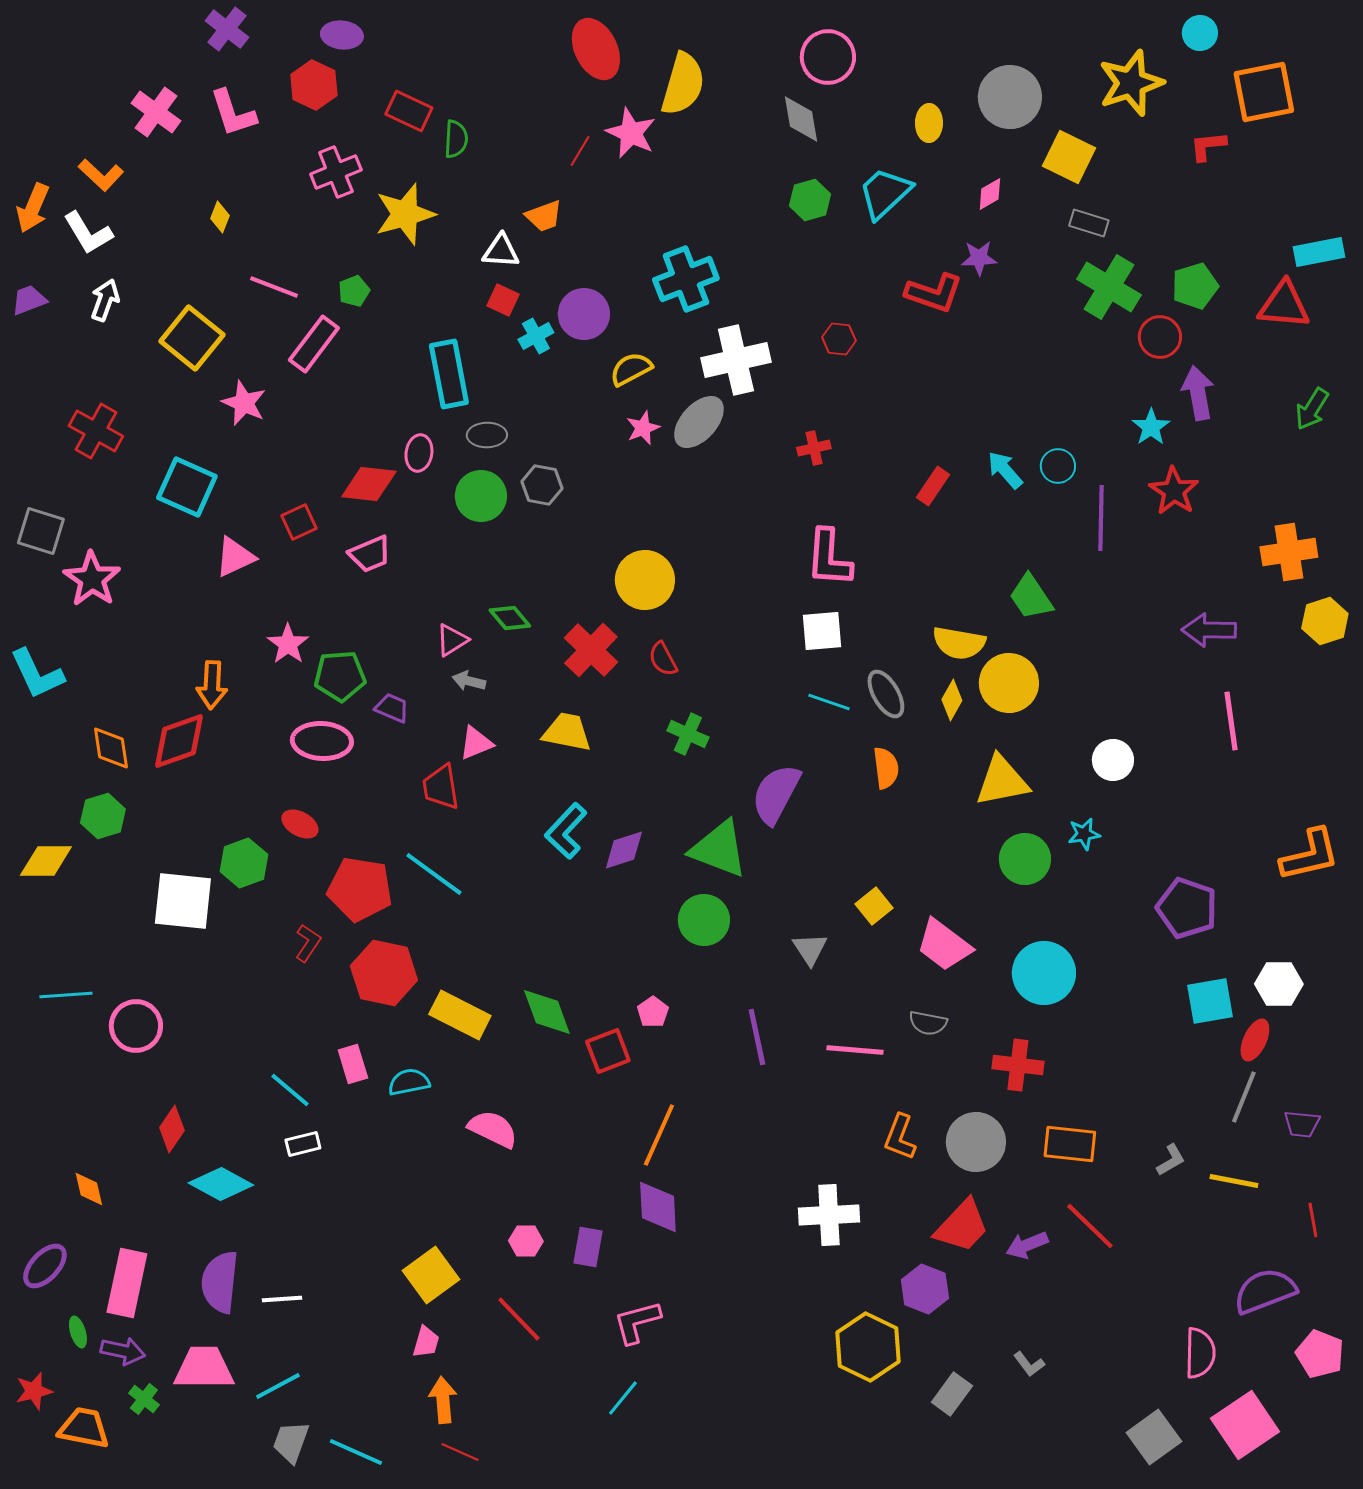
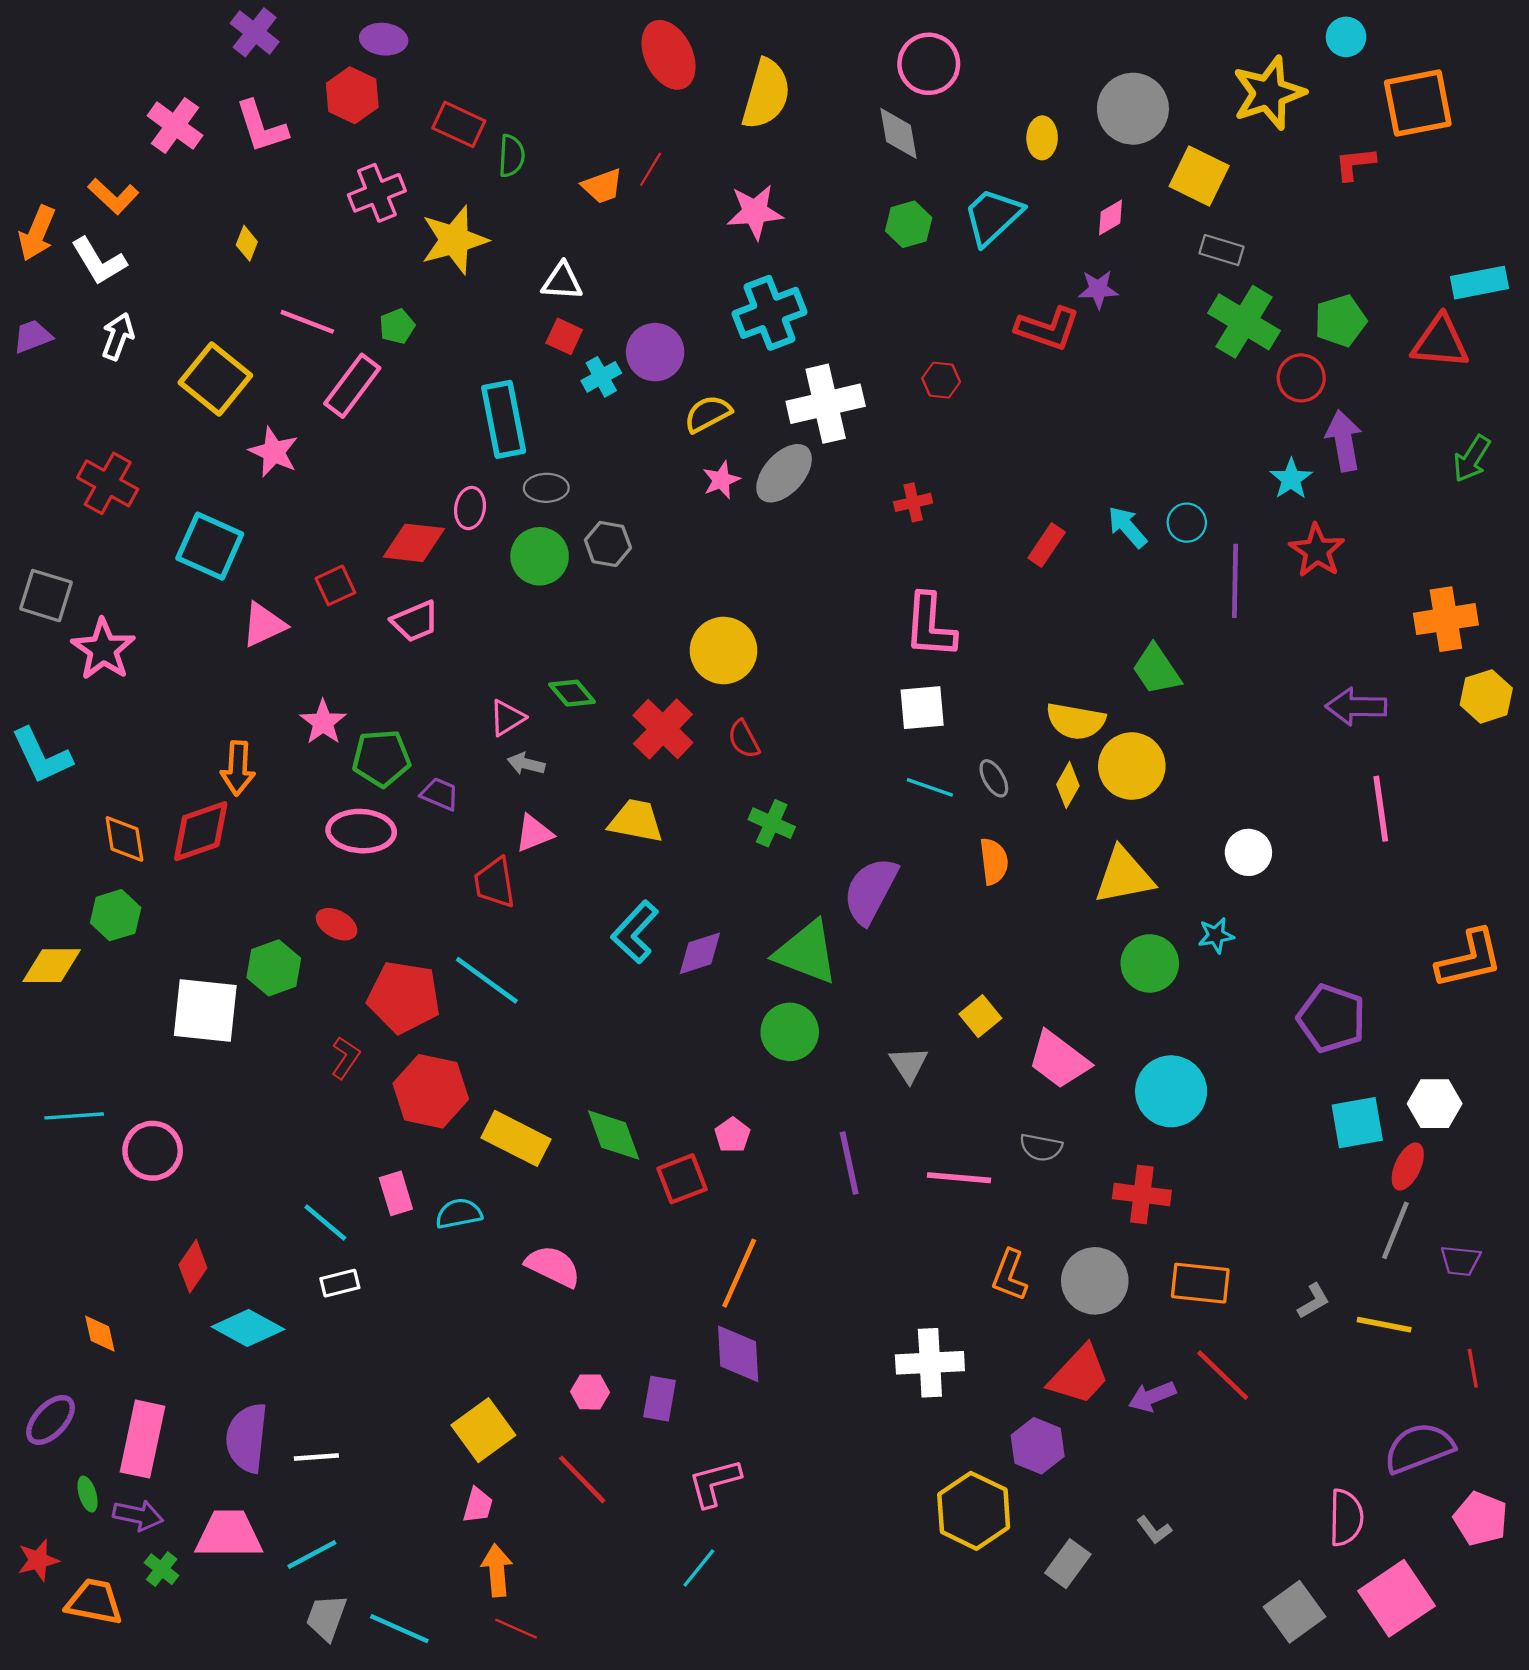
pink star: (631, 133) -> (755, 212), moved, turned -30
orange trapezoid: (544, 216) -> (602, 186), moved
gray ellipse: (886, 694) -> (994, 778), size x0.7

